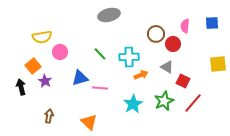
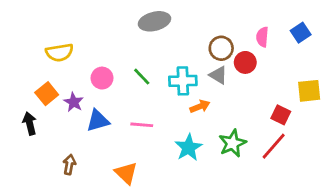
blue square: (212, 23) -> (301, 33), turned -32
pink circle: (60, 52) -> (102, 78), moved
gray triangle: (167, 67) -> (218, 75), moved
blue triangle: (80, 78) -> (98, 121), moved
purple star: (45, 81) -> (74, 102), moved
red square: (183, 81) -> (281, 115), moved

